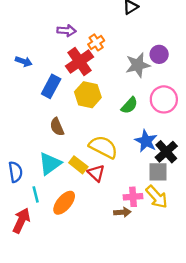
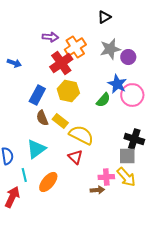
orange cross: (96, 42) -> (75, 47), size x1.5
gray star: (138, 65) -> (110, 49), moved
blue rectangle: (51, 86) -> (37, 95), moved
blue star: (146, 141) -> (117, 84), moved
black cross: (166, 152) -> (134, 139), turned -30
yellow rectangle: (78, 165) -> (60, 121), moved

